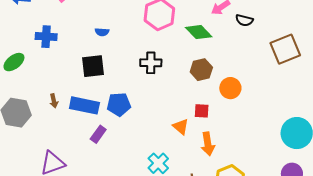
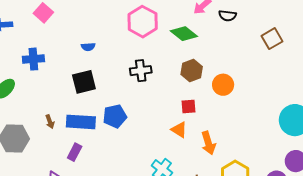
brown square: (285, 49) -> (272, 39), size x0.7
red square: (202, 111) -> (189, 107), moved
purple rectangle: (98, 134) -> (75, 152), moved

